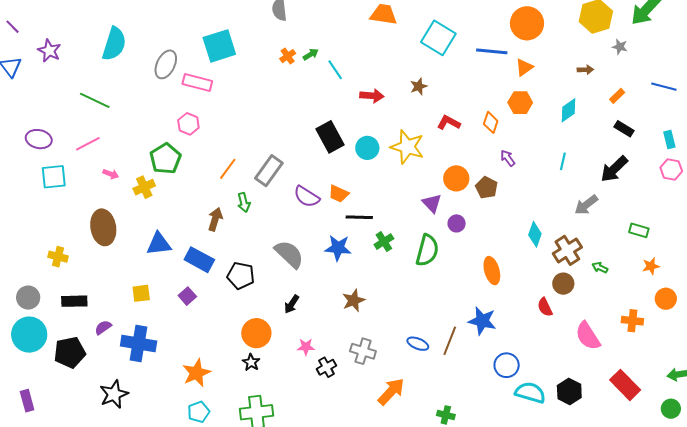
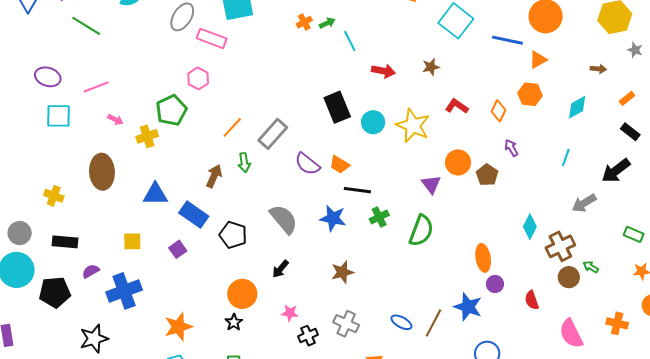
green line: (95, 100) -> (86, 26), moved
purple circle: (457, 223) -> (495, 284), moved
brown circle: (563, 284) -> (569, 277), moved
blue cross: (139, 343) -> (124, 291), turned -36

